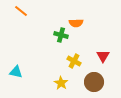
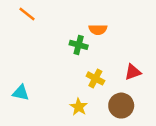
red triangle: (103, 56) -> (133, 72), turned 40

